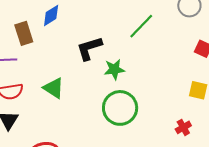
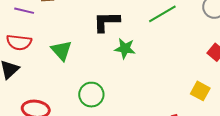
green circle: (120, 108) -> (91, 95), moved, size x0.7

